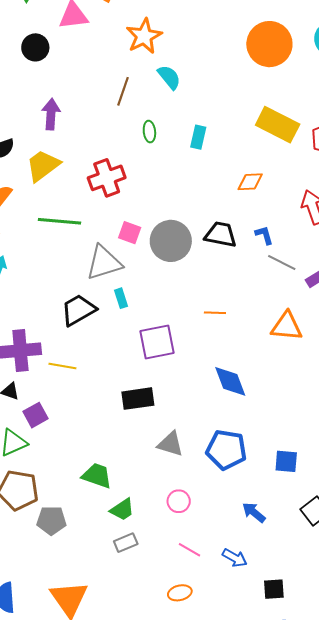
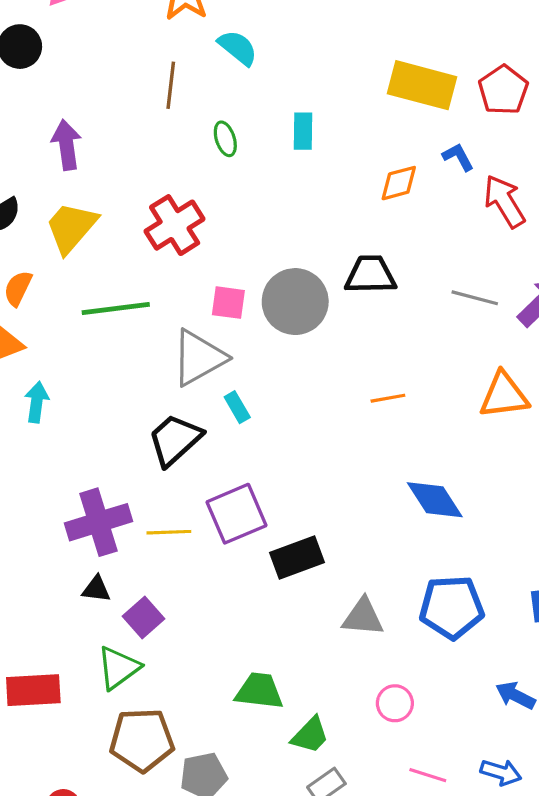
blue L-shape: (264, 235) -> (458, 157), moved
purple square: (157, 342) -> (237, 514), moved

